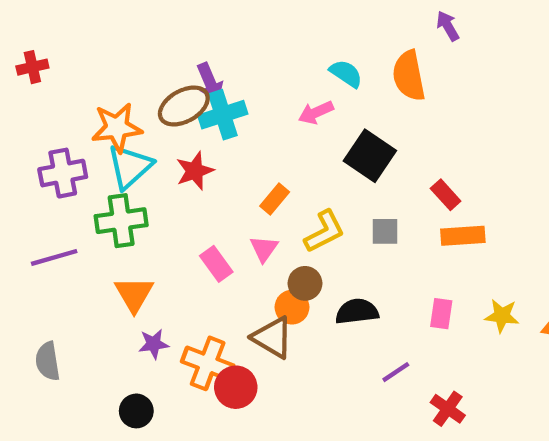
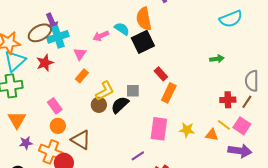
cyan semicircle: (346, 74) -> (122, 29), moved
black square: (370, 156) -> (143, 42), moved, turned 30
orange rectangle: (463, 236) -> (169, 93), turned -60
pink triangle: (264, 249) -> (80, 54), moved
brown circle: (305, 283) -> (99, 105), moved
orange circle: (292, 307) -> (58, 126), moved
black semicircle: (357, 311) -> (120, 105), moved, turned -36
pink rectangle: (441, 314) -> (159, 129), size x1.6

